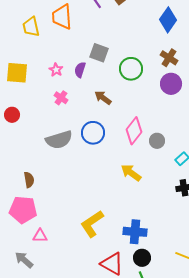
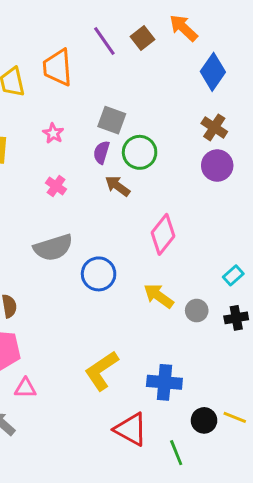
green circle: (131, 69) -> (140, 152), moved
pink star: (56, 70) -> (53, 133), moved
purple semicircle: (80, 70) -> (101, 152), moved
blue circle: (93, 133) -> (99, 274), moved
gray circle: (157, 141) -> (197, 311), moved
black circle: (142, 258) -> (204, 420), moved

